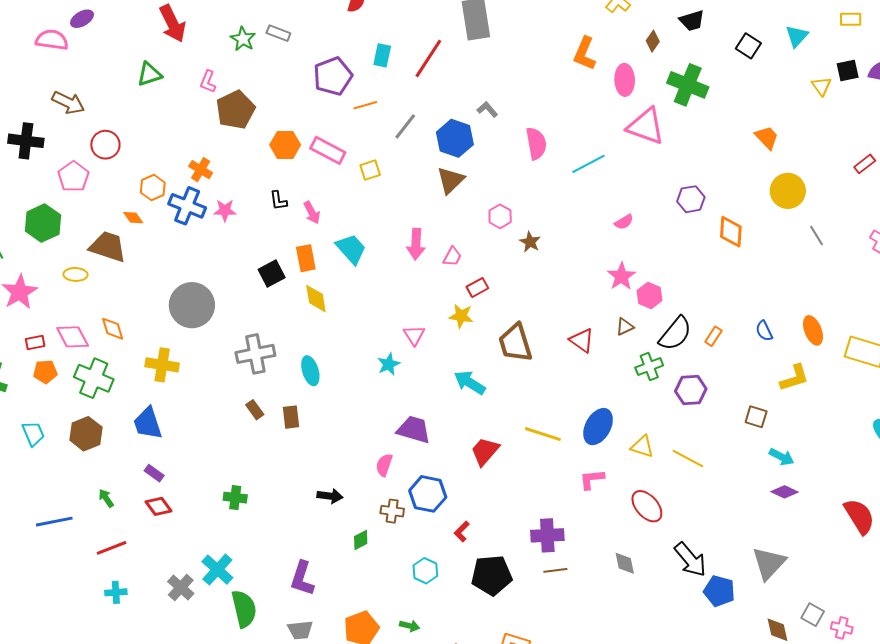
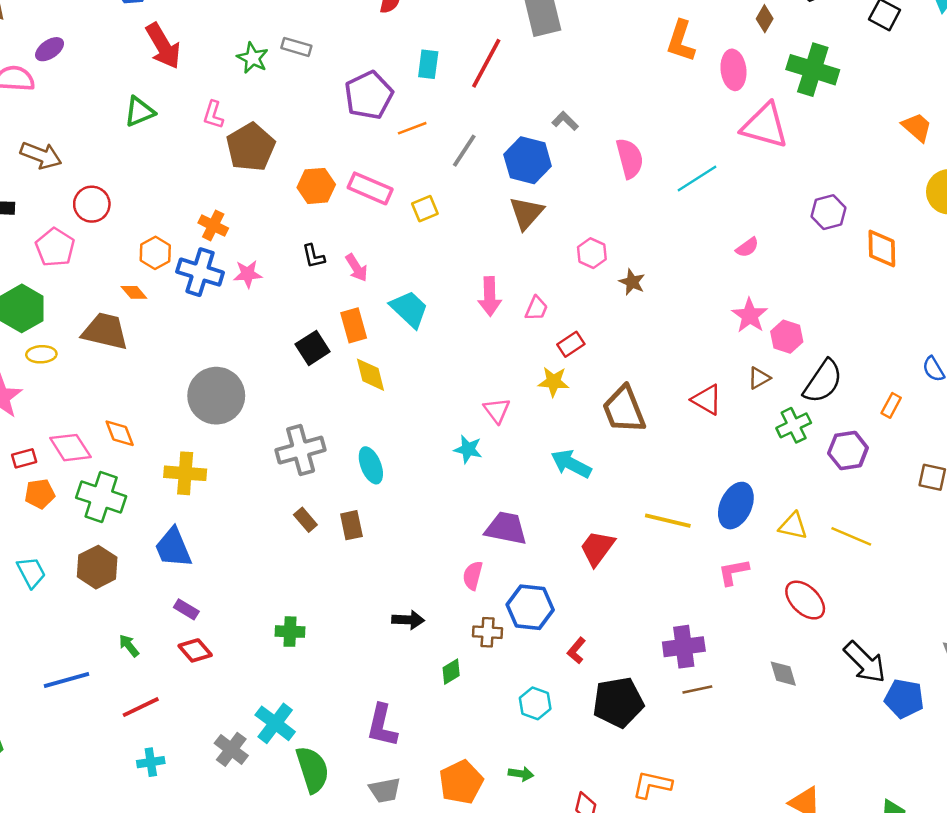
yellow ellipse: (75, 274) -> (41, 354), moved
orange rectangle: (713, 336) -> (891, 405), moved
cyan star: (389, 364) -> (468, 449), turned -30

